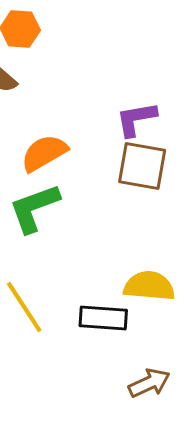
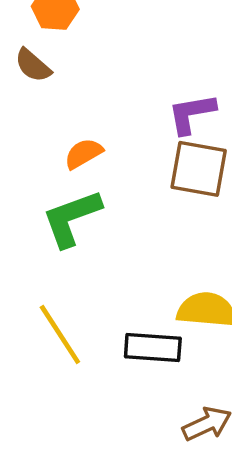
orange semicircle: (44, 153) -> (83, 154), size x0.7

